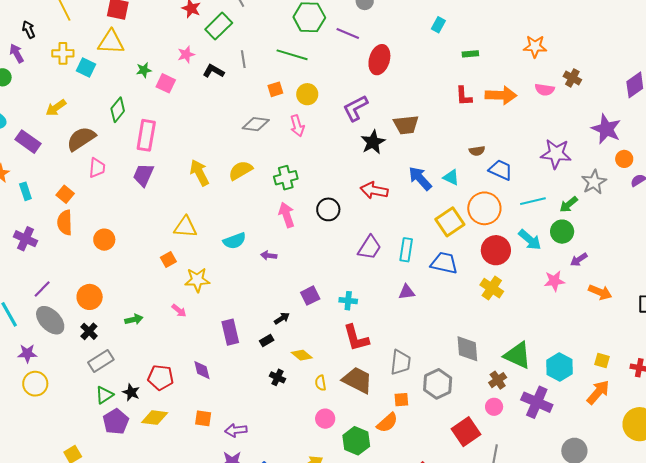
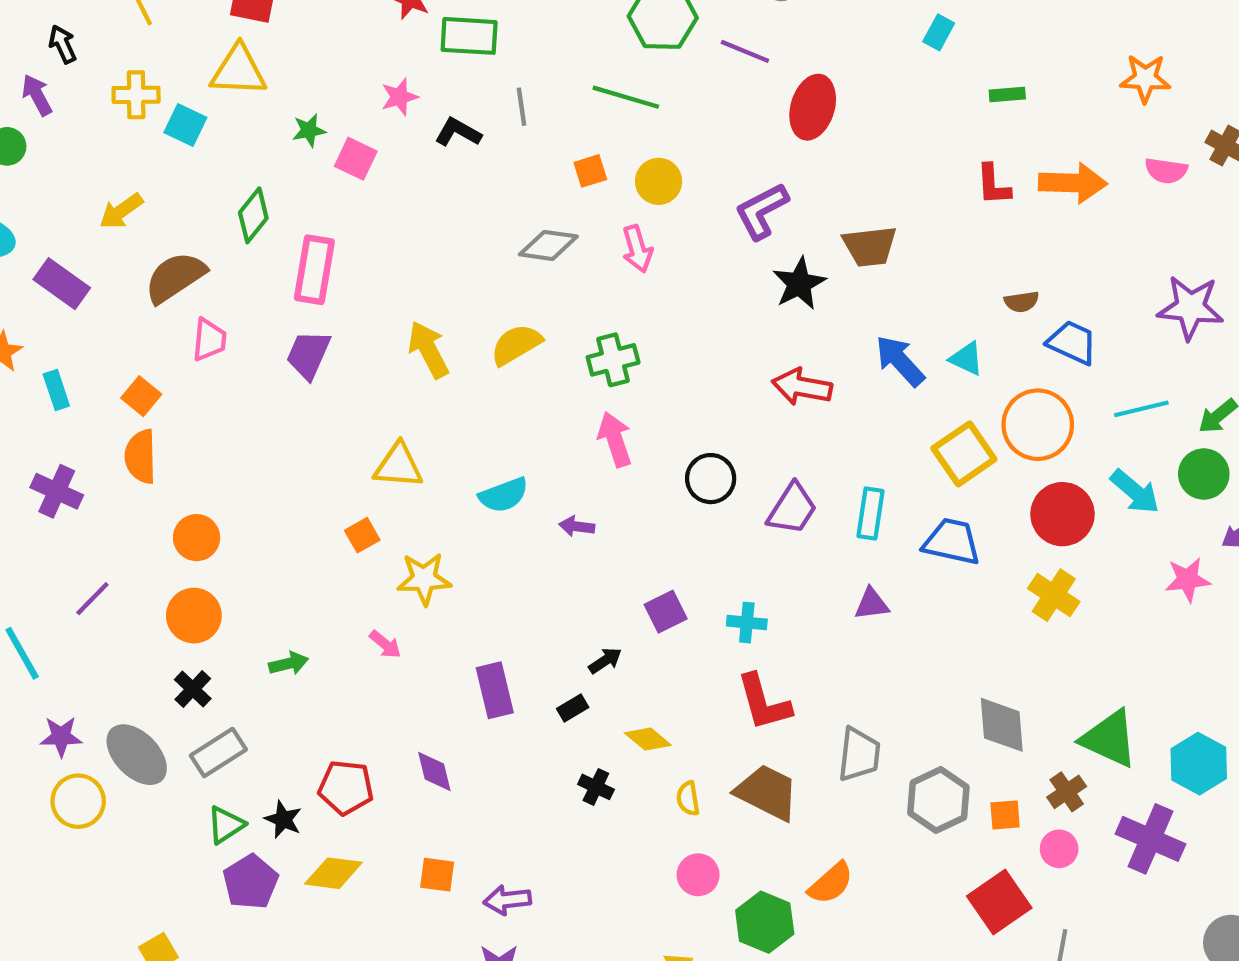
green rectangle: (219, 26) -> (469, 36), turned 48
black circle: (328, 209) -> (711, 479), moved
orange circle: (104, 240) -> (197, 538), moved
gray ellipse: (50, 320) -> (137, 755), moved
orange square: (401, 400) -> (1005, 815), moved

